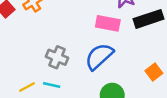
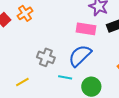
cyan line: (52, 85) -> (65, 77), moved

